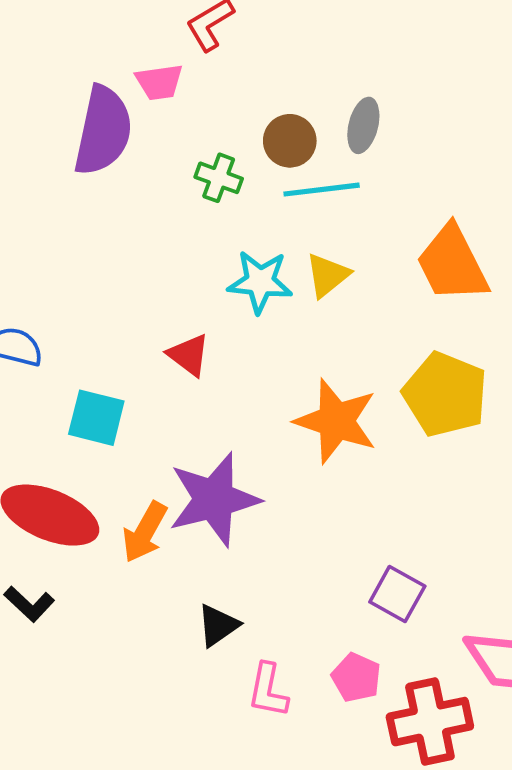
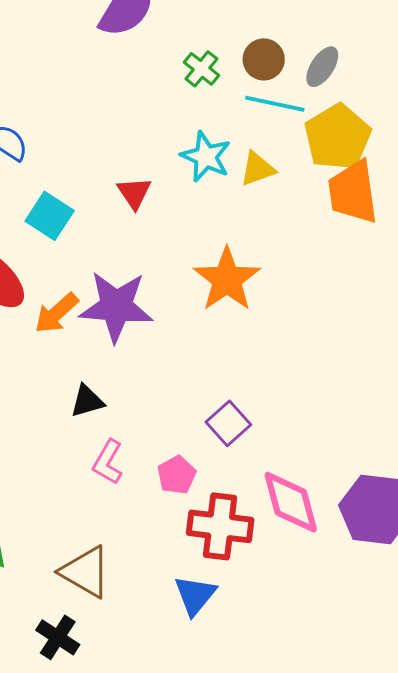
yellow pentagon: (445, 394) -> (337, 137), moved

